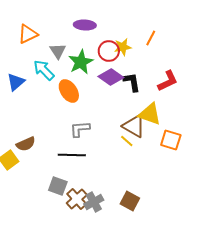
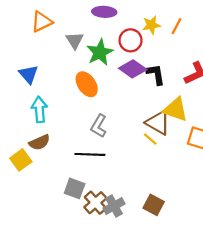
yellow star: (123, 47) -> (151, 25), moved
cyan arrow: (44, 70) -> (39, 109), moved, turned 40
blue triangle: (16, 82) -> (29, 74), turned -30
gray L-shape: (80, 129) -> (99, 126), turned -55

